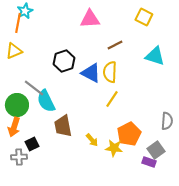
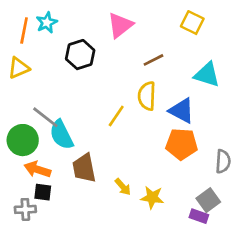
cyan star: (25, 11) -> (47, 23), moved
pink triangle: (90, 19) -> (120, 25), turned -35
black hexagon: (64, 61) -> (80, 55), moved
blue triangle: (91, 73) -> (182, 111), moved
yellow line: (112, 99) -> (116, 116), moved
orange arrow: (14, 127) -> (37, 169), moved, turned 90
orange pentagon: (129, 134) -> (182, 144), moved, turned 30
black square: (32, 144) -> (43, 192), turned 32

